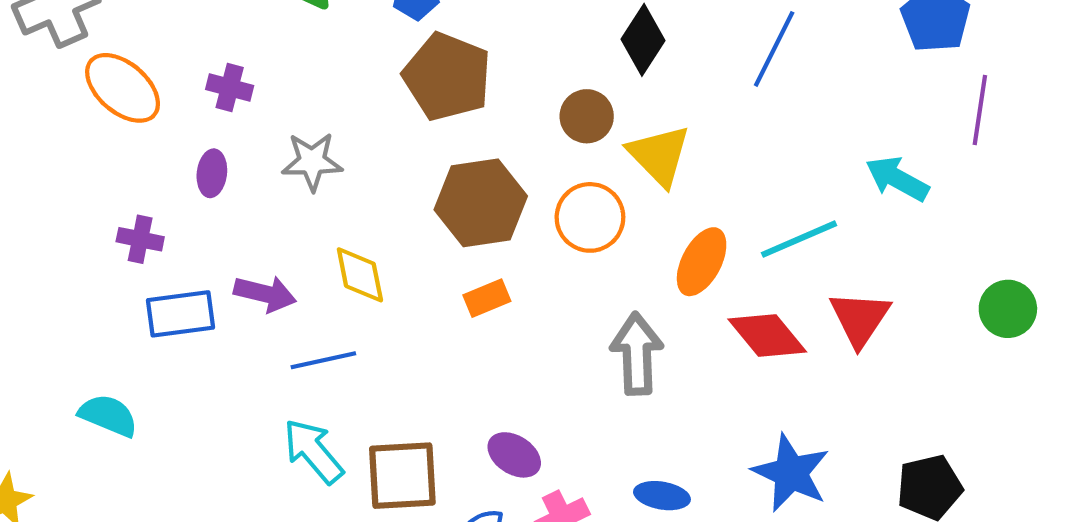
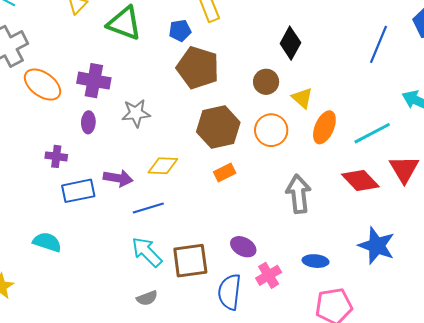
blue line: (774, 49) -> (378, 44), moved
purple cross: (230, 88) -> (94, 81), size x1.5
yellow triangle: (659, 155) -> (302, 98), size x0.7
orange ellipse: (702, 262) -> (324, 127), moved
yellow diamond: (360, 275) -> (163, 166), turned -72

